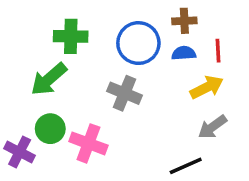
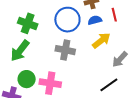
green cross: (71, 36) -> (28, 23), turned 30
yellow arrow: (207, 87) -> (101, 41), moved

